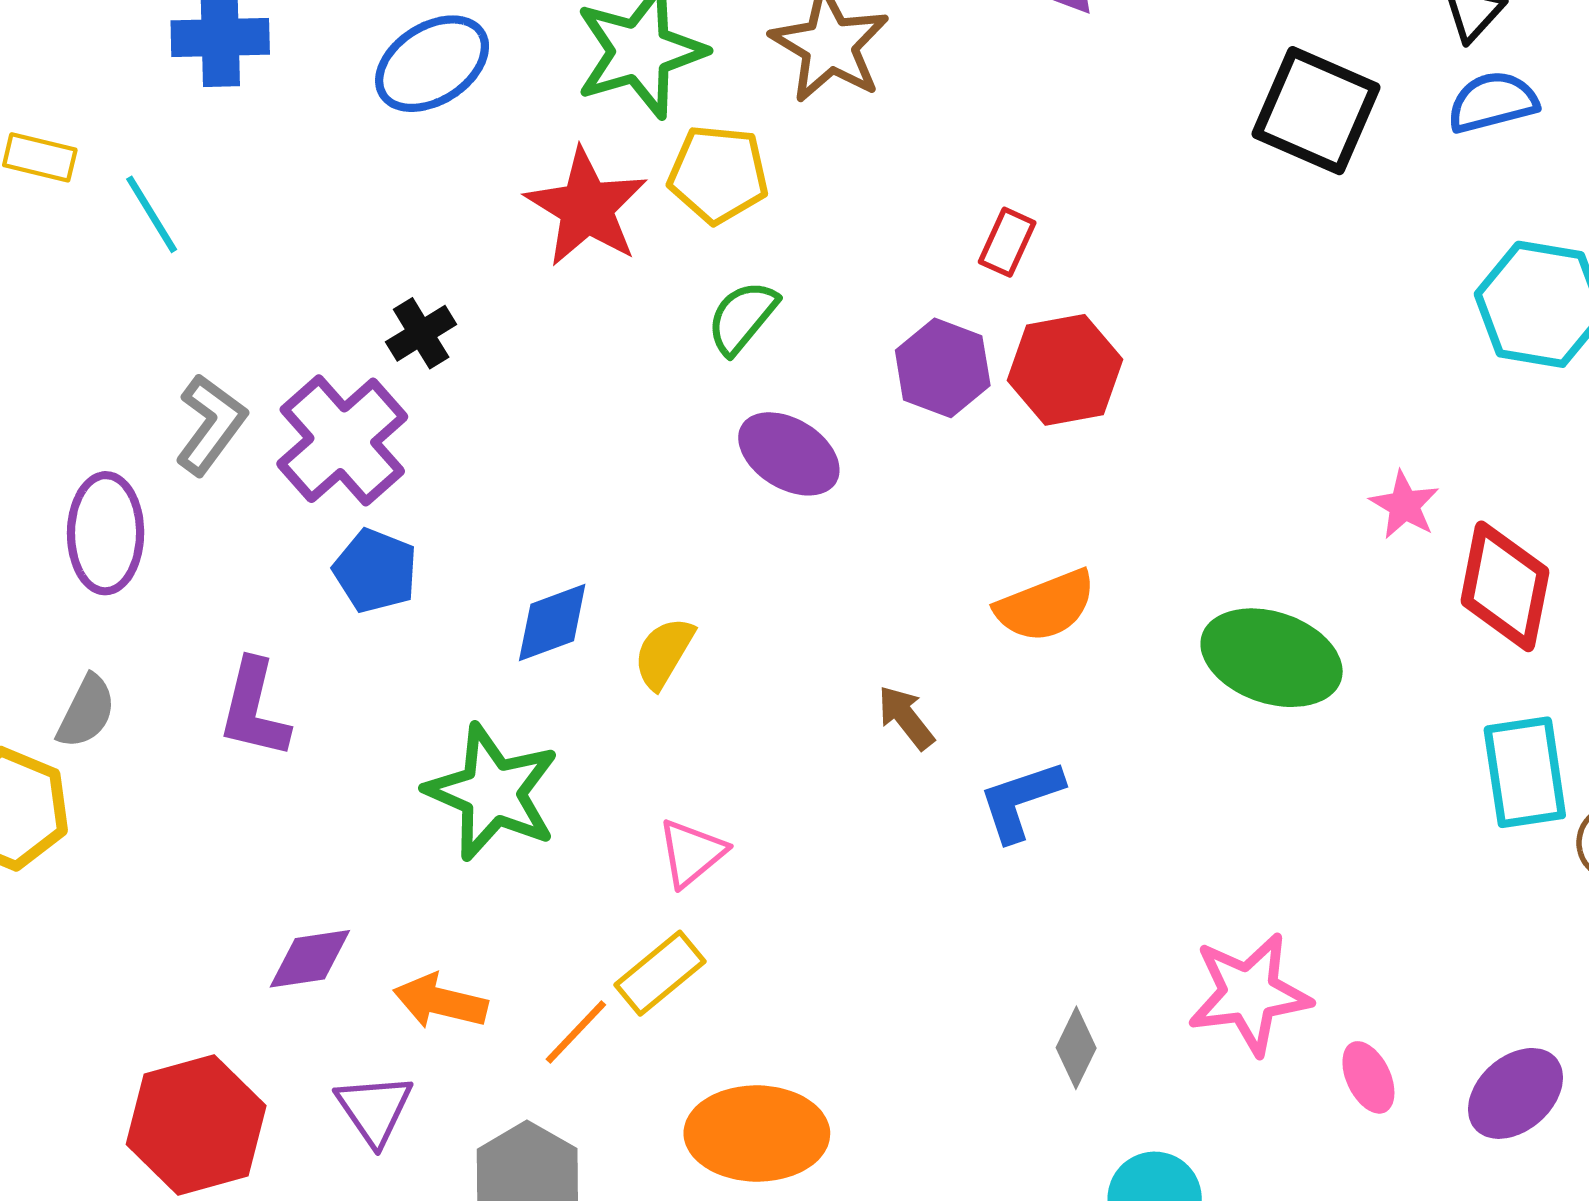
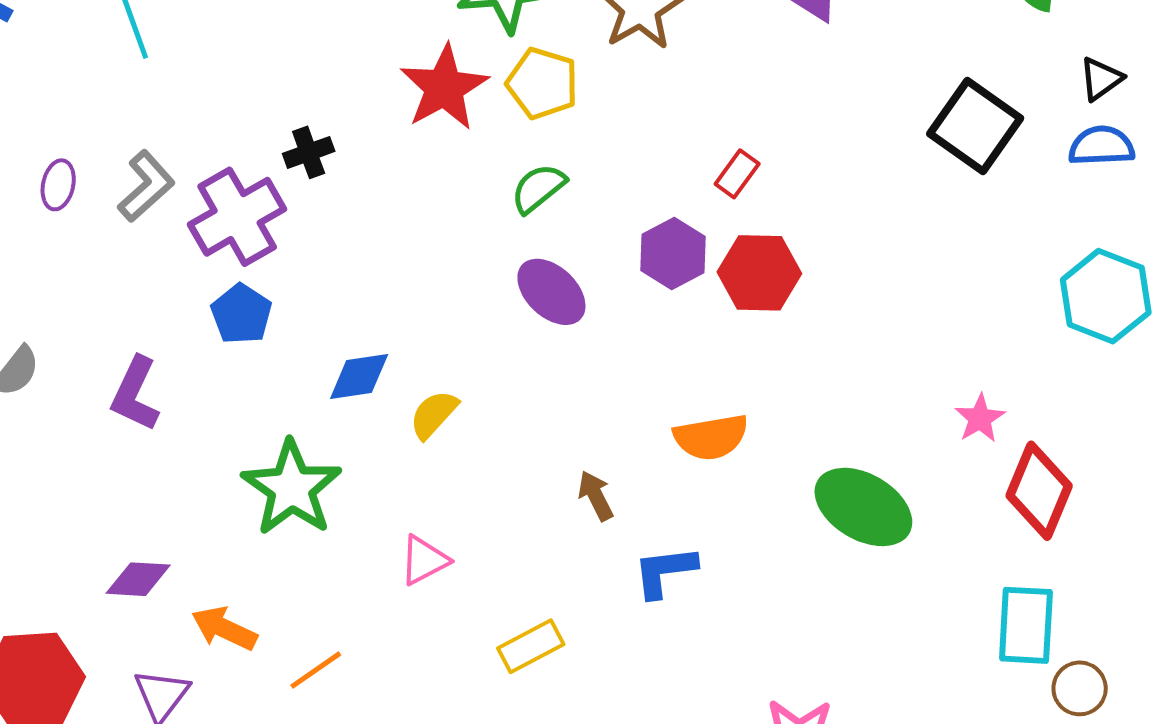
purple ellipse: (106, 533) -> (58, 185), moved, size x0.6
yellow rectangle: (660, 973) -> (531, 646), moved

